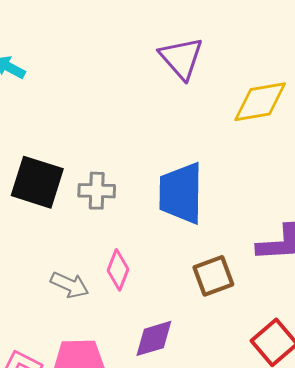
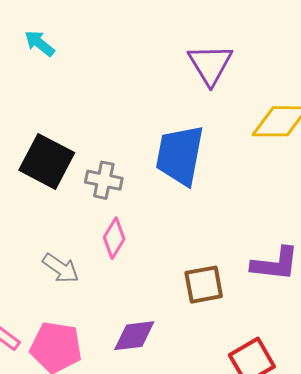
blue trapezoid: (181, 193) -> (180, 155), moved
pink diamond: (118, 270) -> (114, 238), moved

